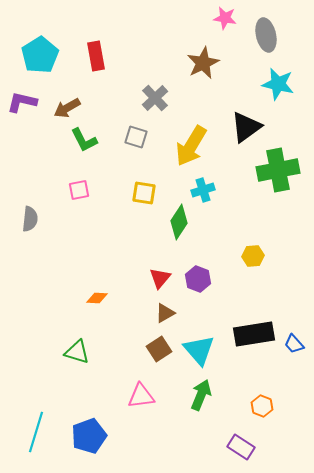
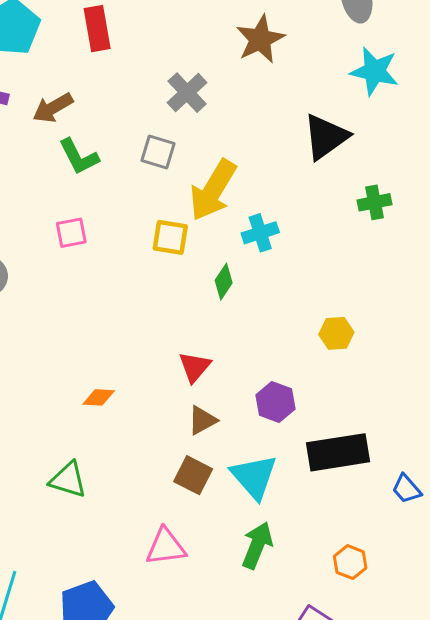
yellow arrow: (191, 146) -> (213, 190), moved
green cross: (278, 170) -> (375, 202), size x0.5
green diamond: (179, 222) -> (224, 282), size x0.7
purple hexagon: (198, 279) -> (275, 402), moved
blue trapezoid: (294, 344) -> (407, 489), moved
brown square: (159, 349) -> (193, 475), turned -30

